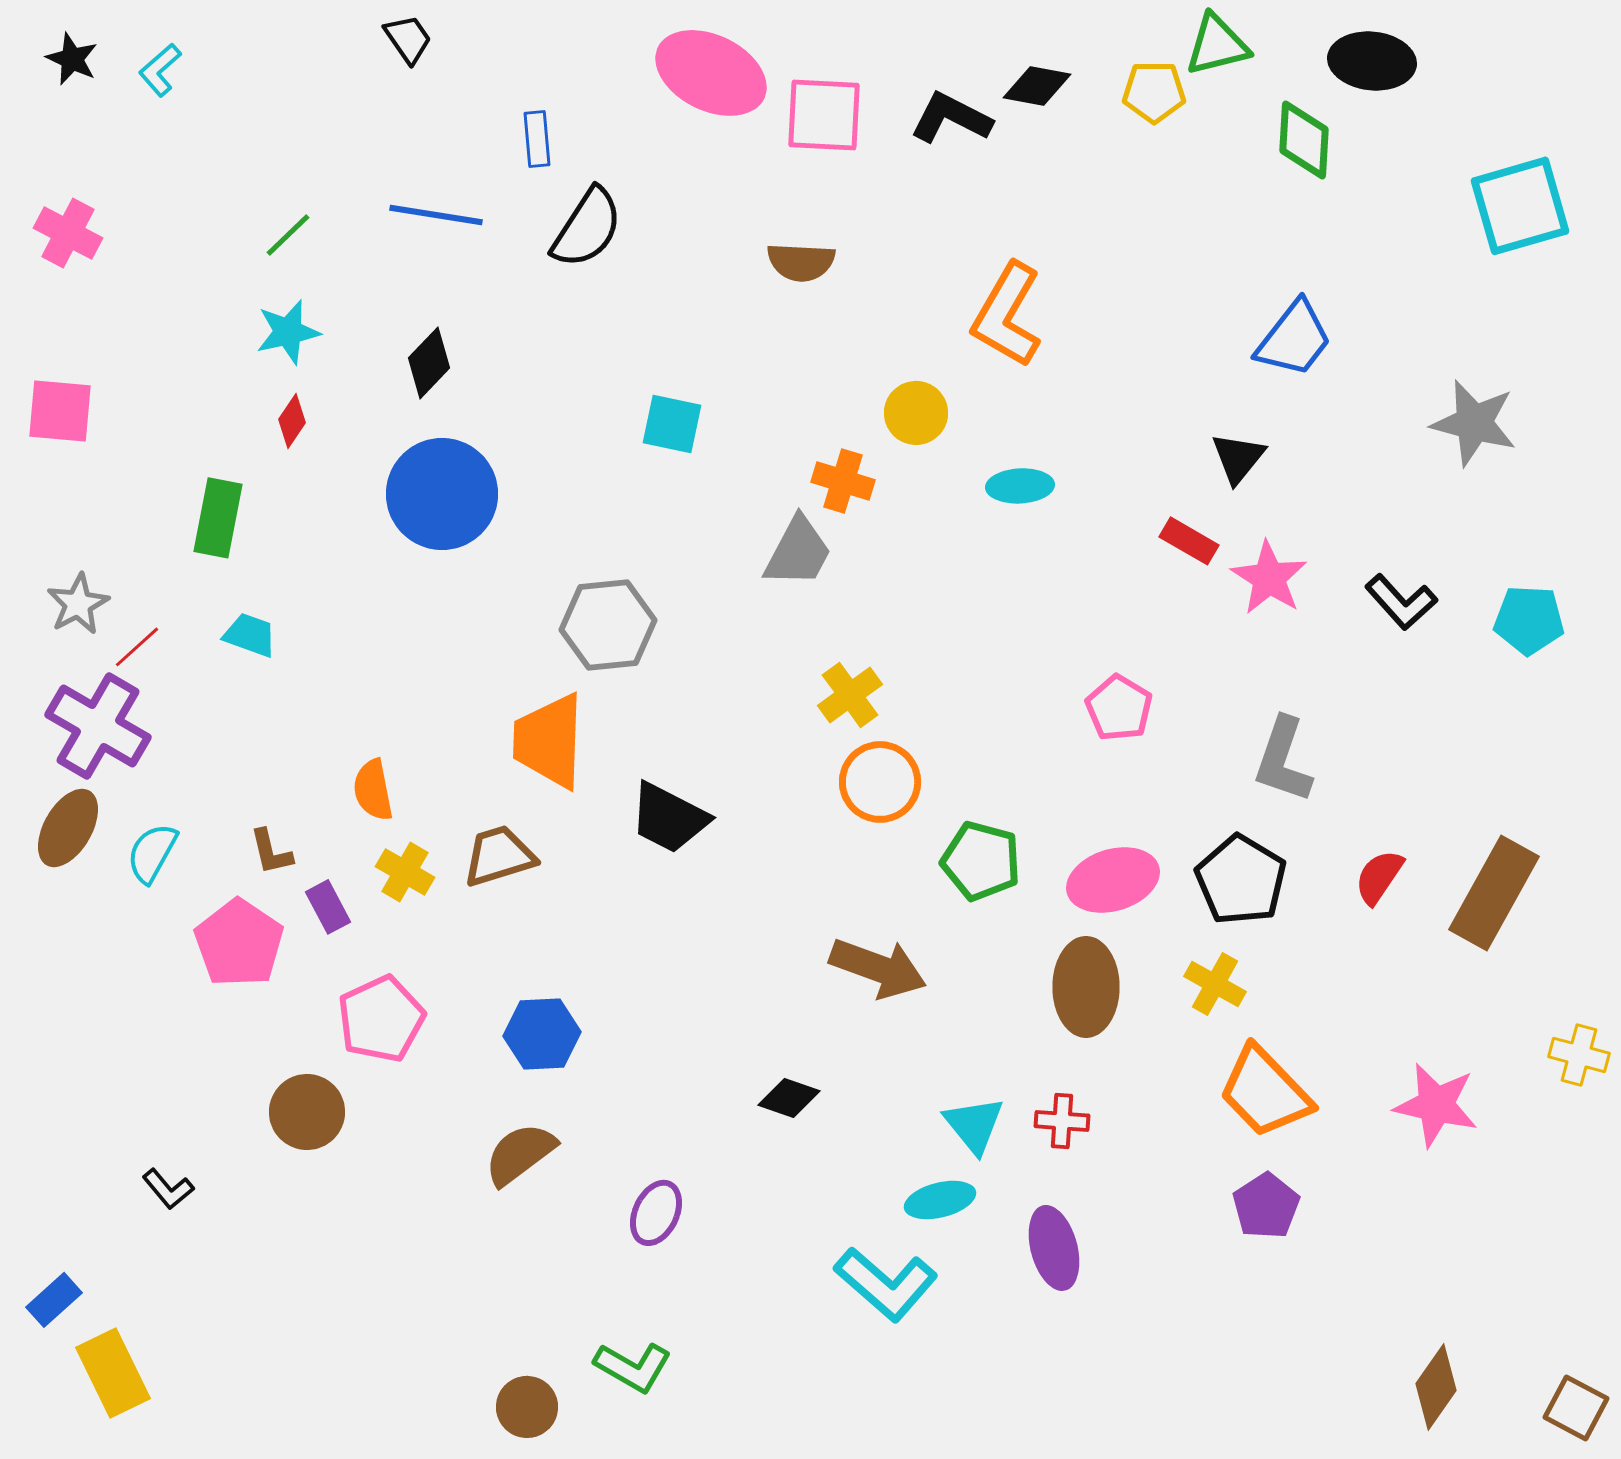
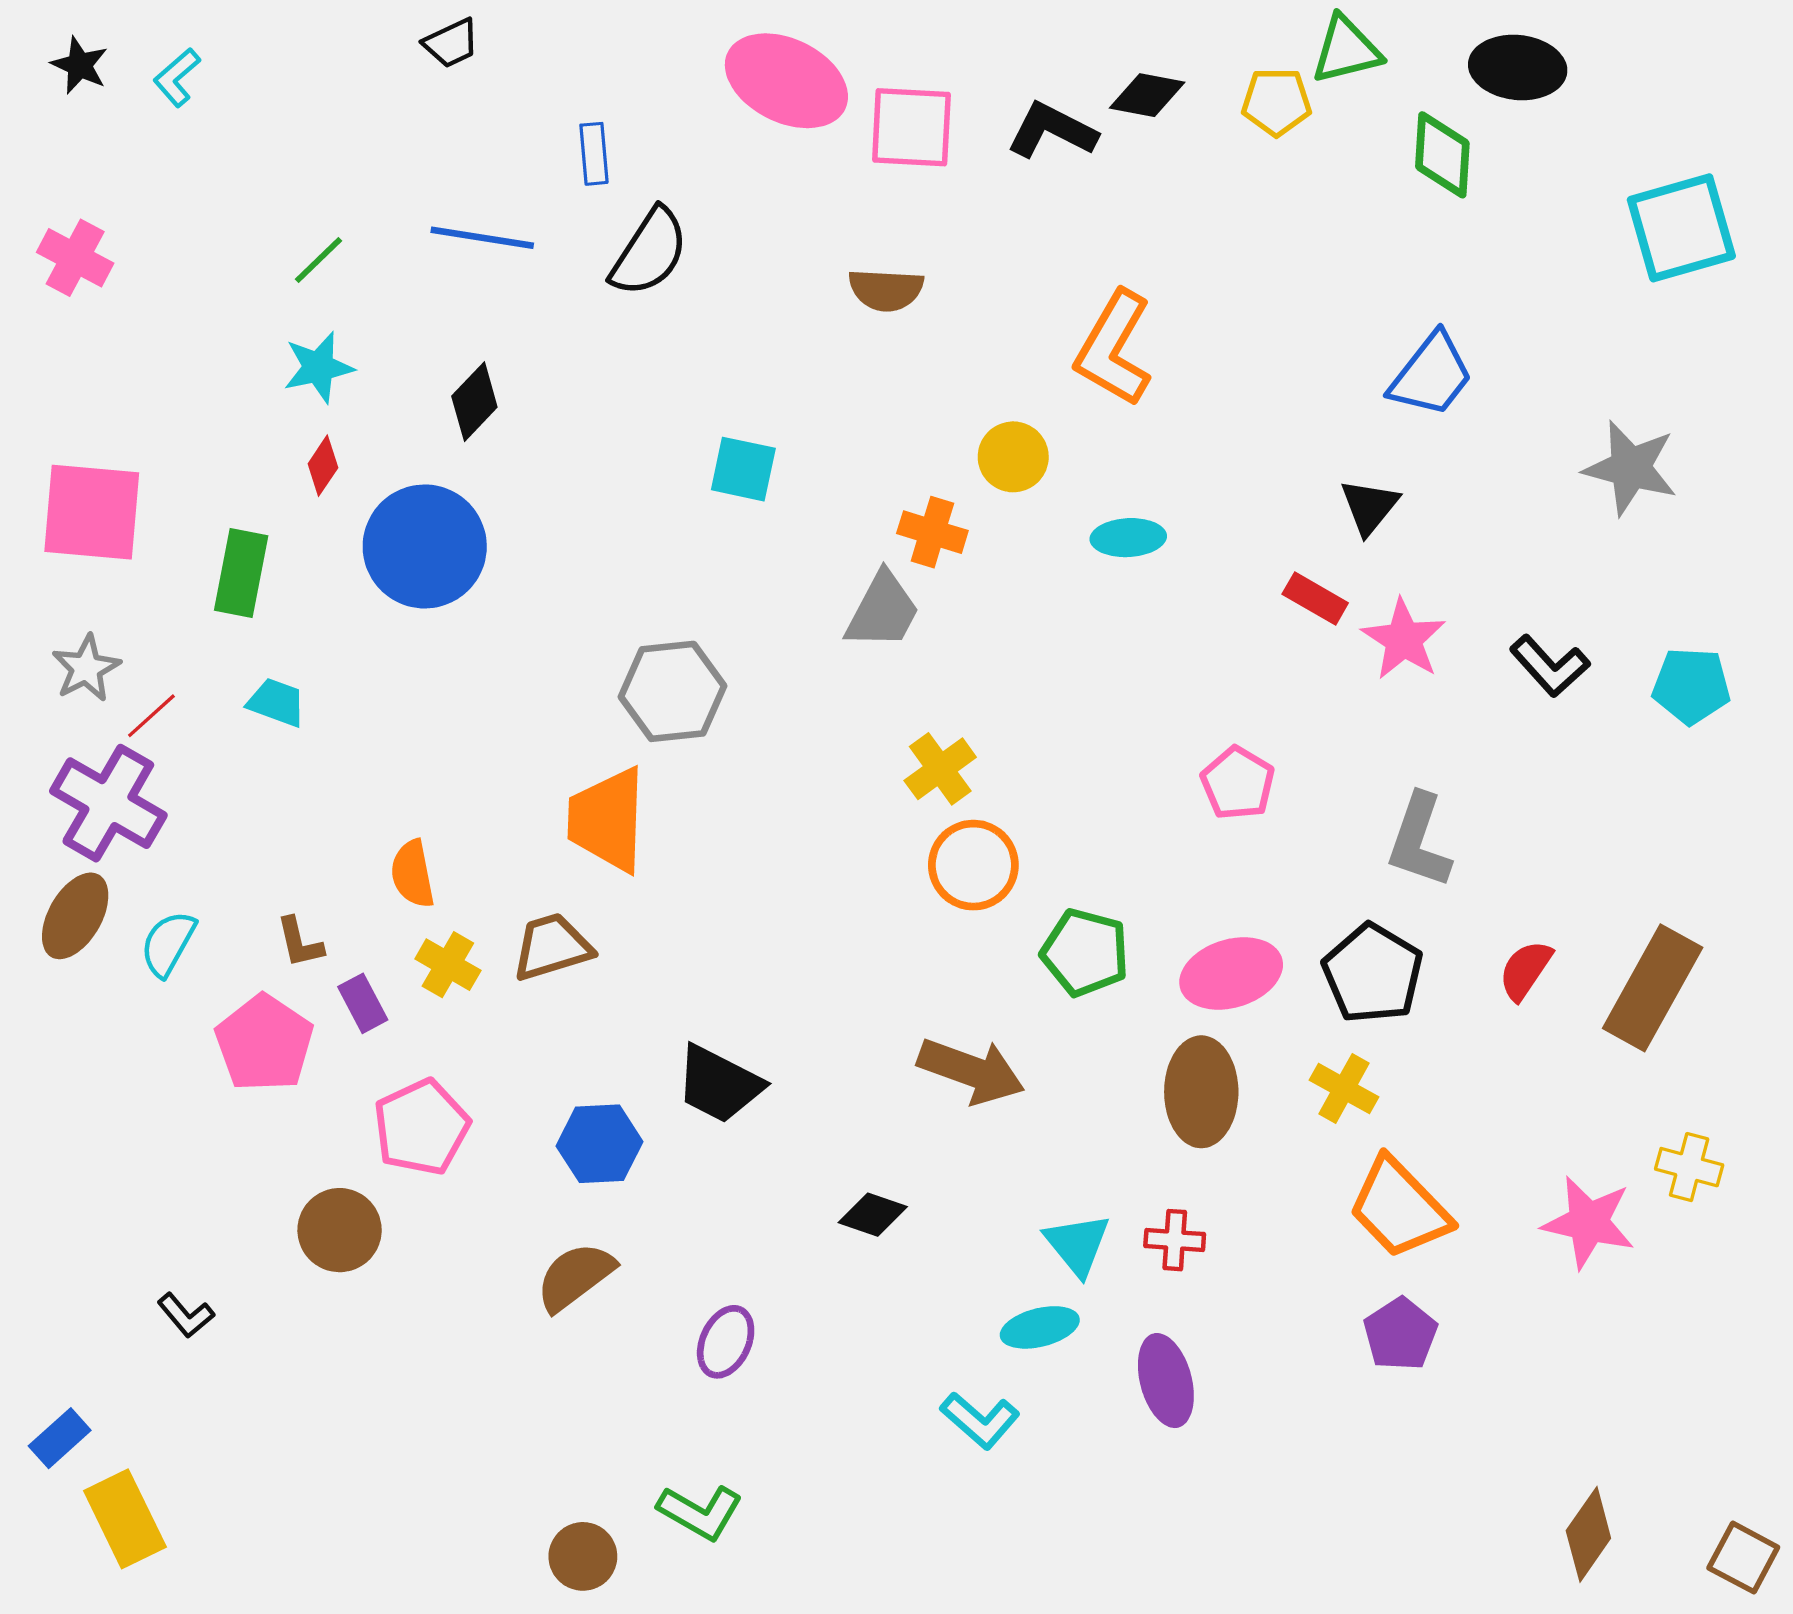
black trapezoid: (408, 39) -> (451, 43), turned 100
pink square: (60, 411) -> (92, 512), moved, size x1.4
blue circle: (442, 494) -> (425, 546), moved
black trapezoid: (669, 818) -> (719, 1084), moved
yellow cross: (1579, 1055) -> (1689, 1167), moved
cyan L-shape: (886, 1284) -> (980, 1420), size x0.7

